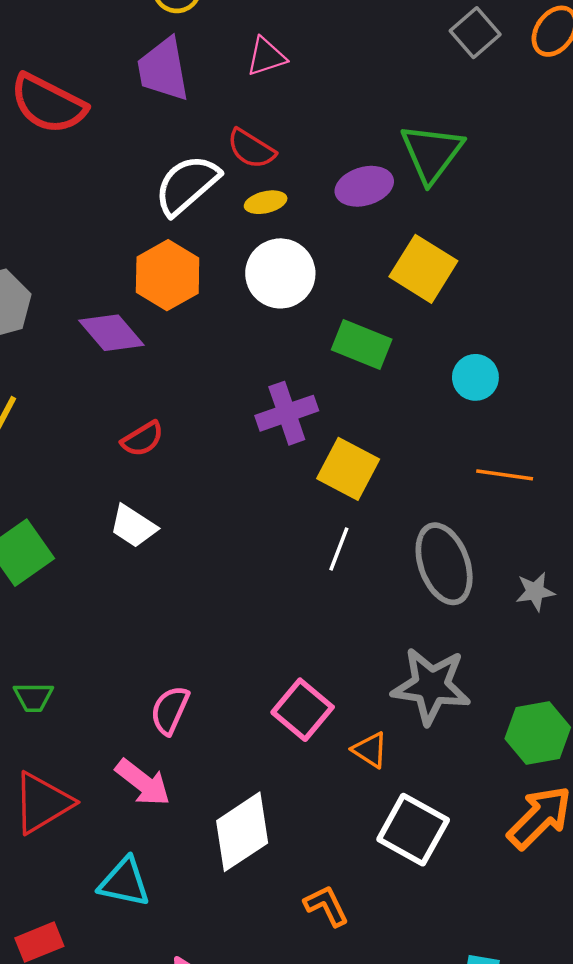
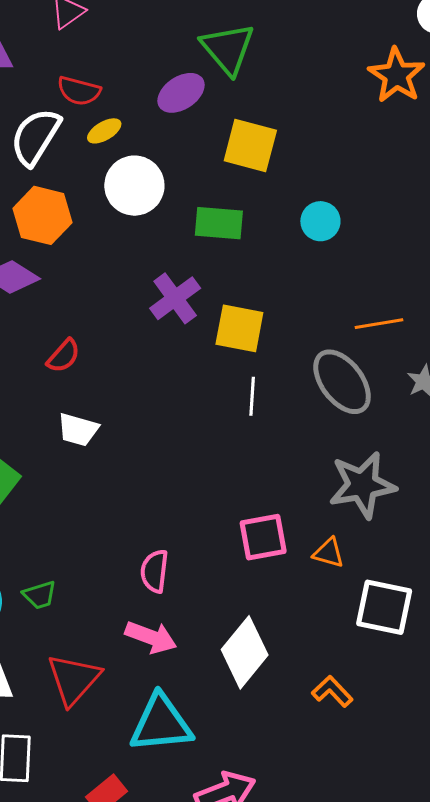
orange line: (505, 475) -> (379, 324), moved
pink square: (303, 710) -> (263, 537), turned -33
cyan triangle: (124, 882) -> (161, 724), size x1.4

